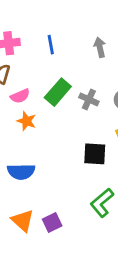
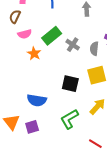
orange star: (27, 121) -> (34, 53), moved
blue semicircle: (21, 172) -> (37, 100), moved

